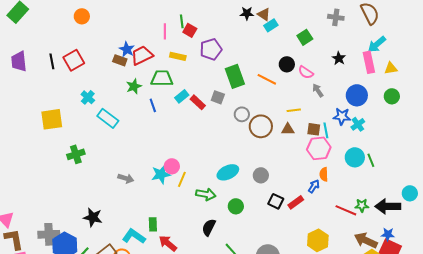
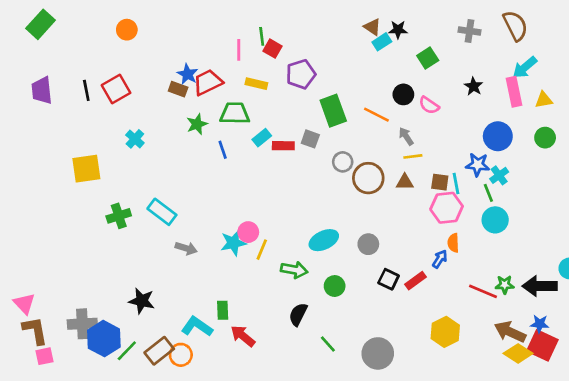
black star: (247, 13) -> (398, 30), moved
gray arrow: (318, 90) -> (406, 136), moved
red rectangle: (198, 102) -> (283, 146), turned -42
cyan rectangle: (108, 118) -> (162, 212), moved
green line: (371, 160) -> (488, 193), moved

